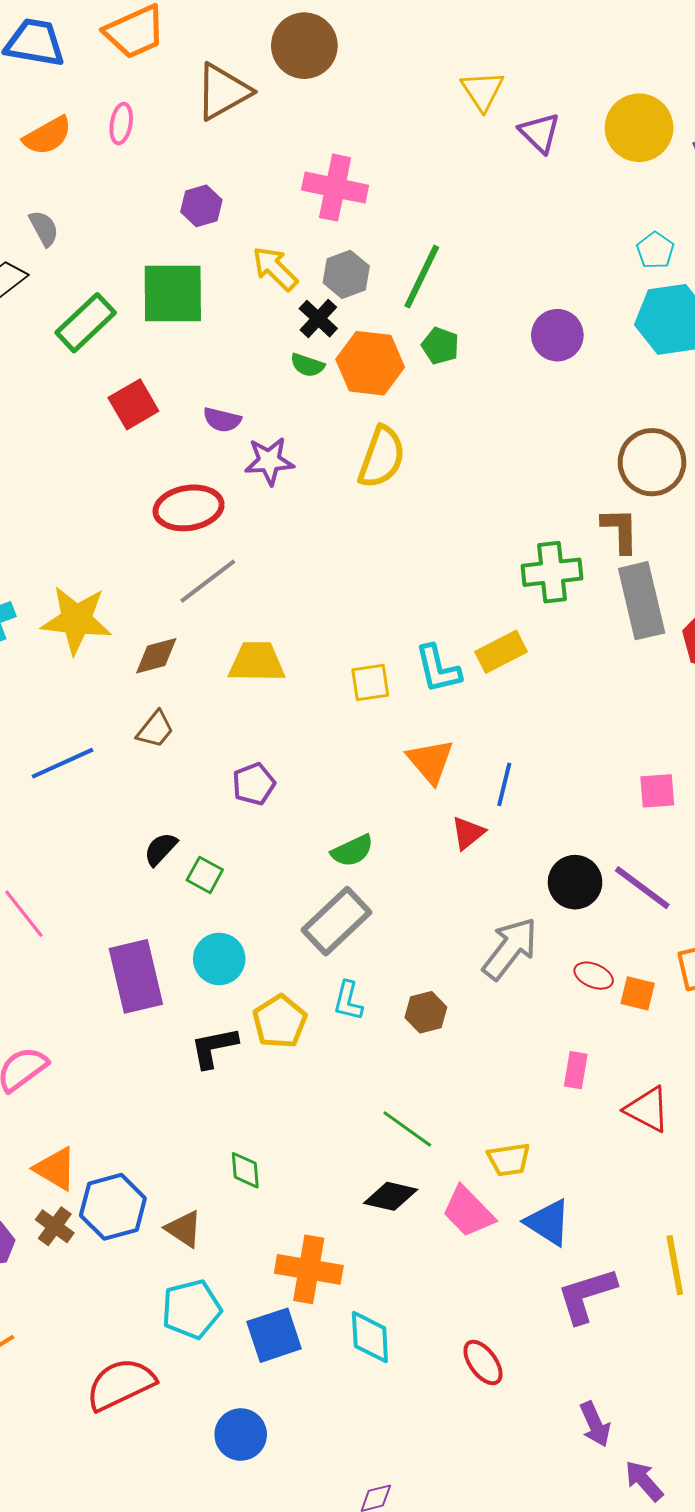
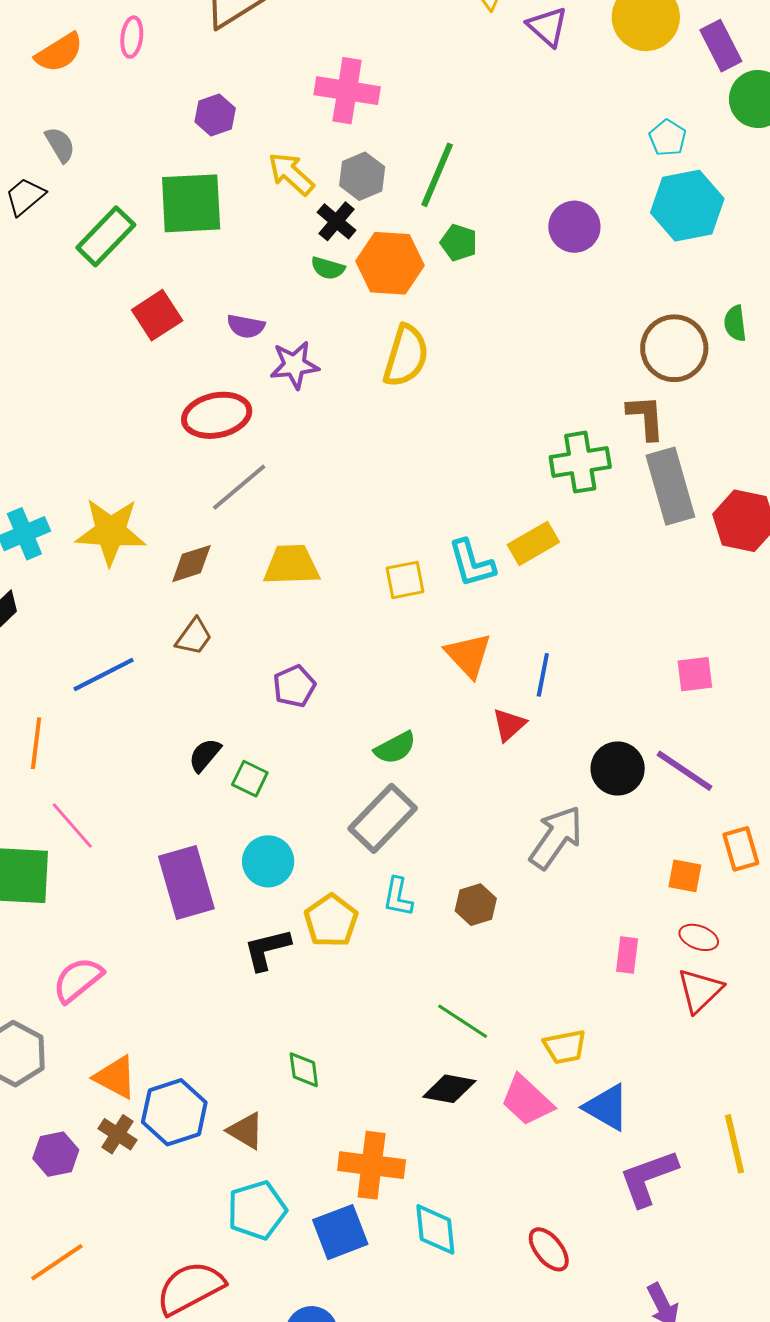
red ellipse: (594, 976) -> (699, 937), moved
red triangle: (647, 1109) -> (700, 991), turned 51

